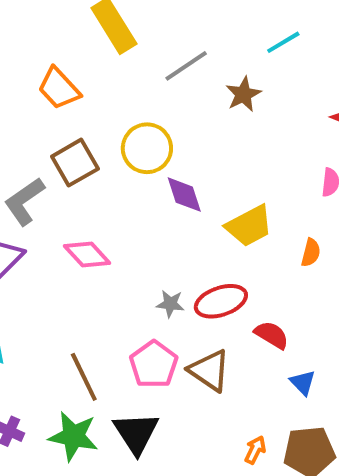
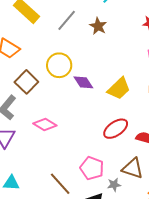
gray star: (170, 304) -> (114, 185), moved
brown triangle: (209, 370) -> (133, 168), moved

